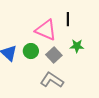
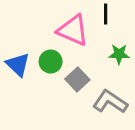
gray square: (54, 55) -> (77, 79), moved
gray L-shape: (52, 80) -> (110, 102), moved

